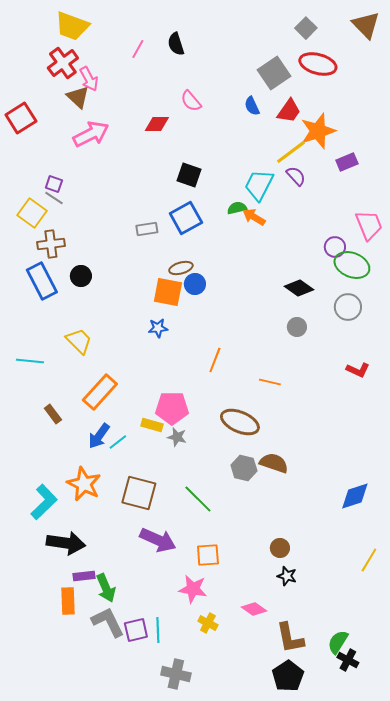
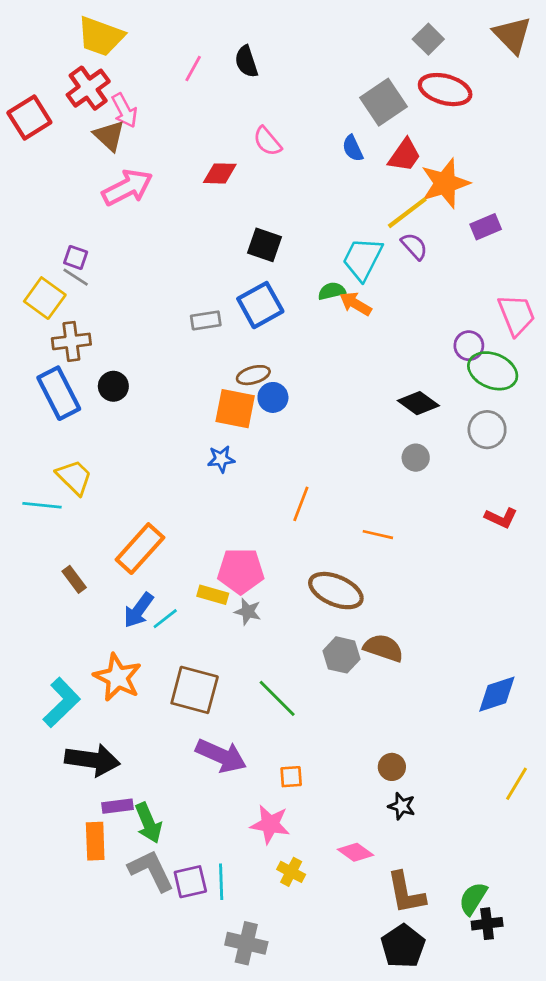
red square: (21, 118) -> (29, 118), moved
yellow trapezoid: (79, 341) -> (74, 477), moved
orange square: (208, 555) -> (291, 777), size x0.7
black cross: (348, 660) -> (487, 924), turned -35

